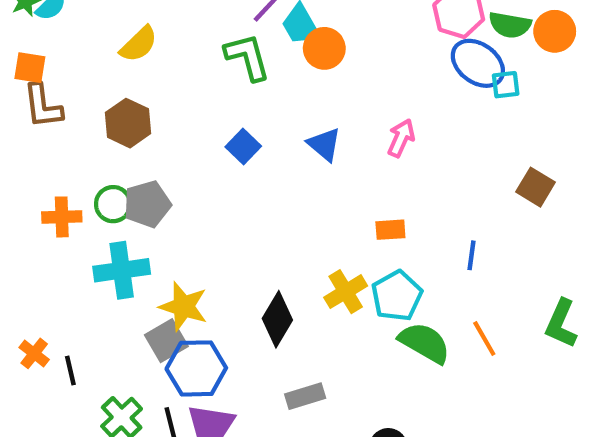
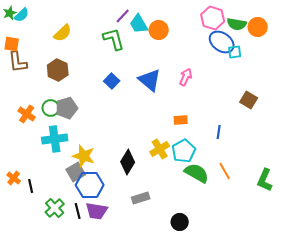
orange circle: (324, 48) -> (159, 30), moved
blue triangle: (324, 144) -> (150, 80), size x1.4
orange cross: (62, 217) -> (27, 114), turned 36
green L-shape: (561, 324) -> (265, 180), moved

